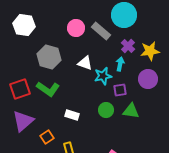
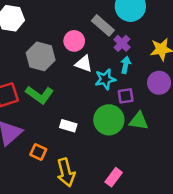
pink circle: (76, 28) -> (74, 41), moved
purple cross: (128, 46) -> (122, 43), moved
green circle: (106, 110) -> (109, 120), size x1.6
orange square: (47, 137) -> (38, 152), turned -32

